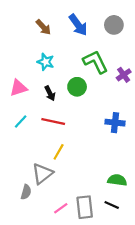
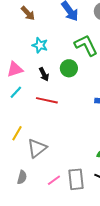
brown arrow: (43, 27) -> (28, 13), moved
cyan line: (21, 121) -> (16, 92), moved
yellow line: (59, 152) -> (17, 133), moved
gray semicircle: (26, 192) -> (22, 177), moved

